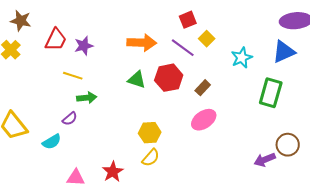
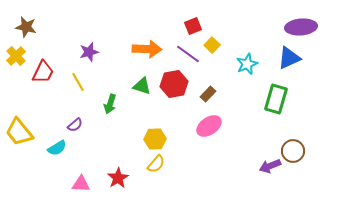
red trapezoid: (56, 40) -> (43, 72), moved
yellow line: (73, 76) -> (78, 82), turned 42
green arrow: (87, 98) -> (110, 104), moved, turned 114

